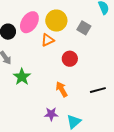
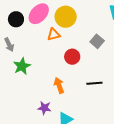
gray square: (84, 28) -> (97, 41), moved
black line: (98, 90) -> (94, 83), moved

